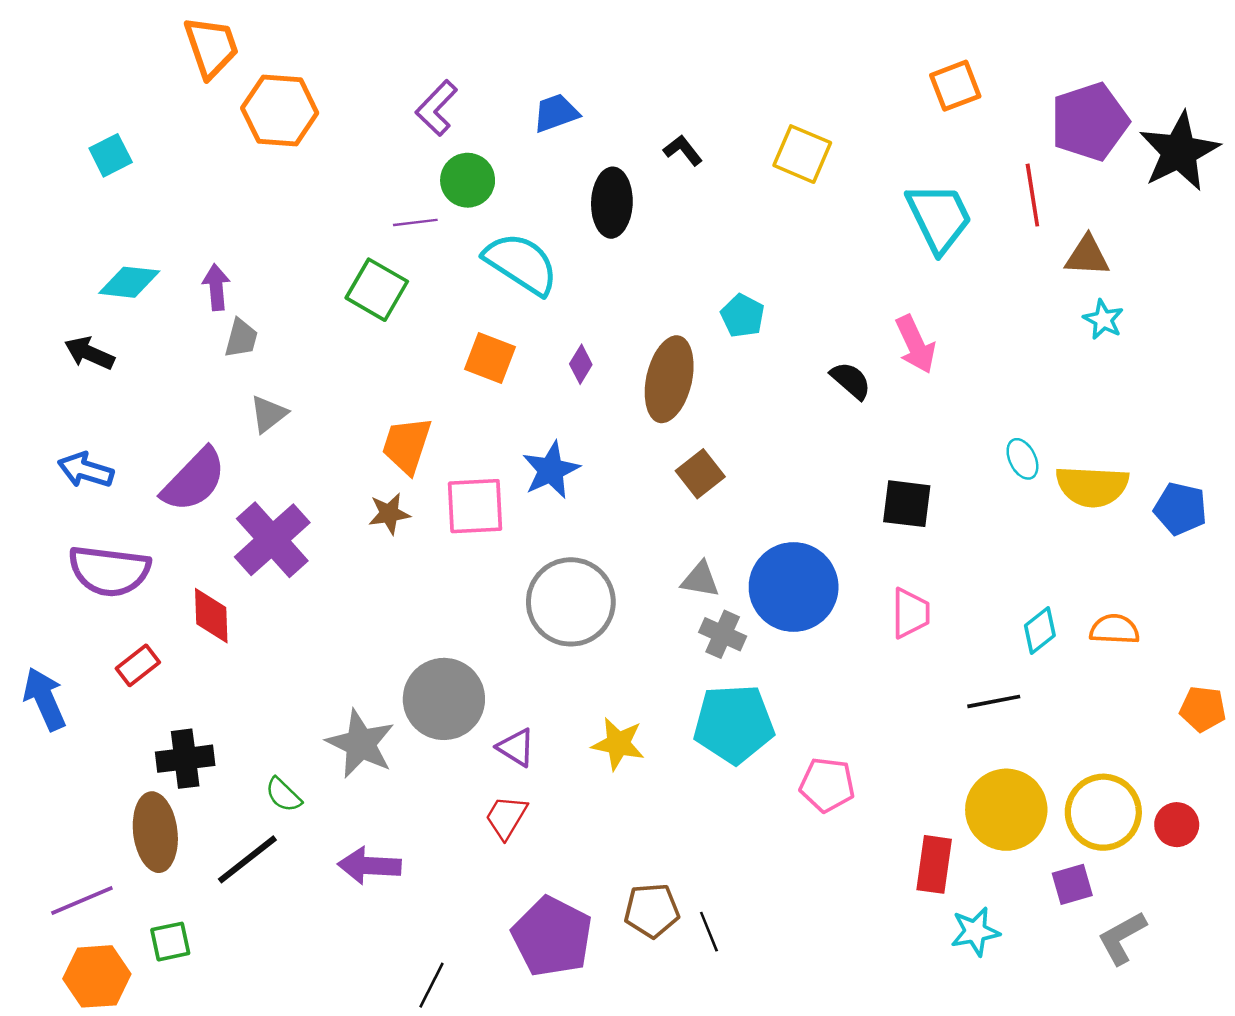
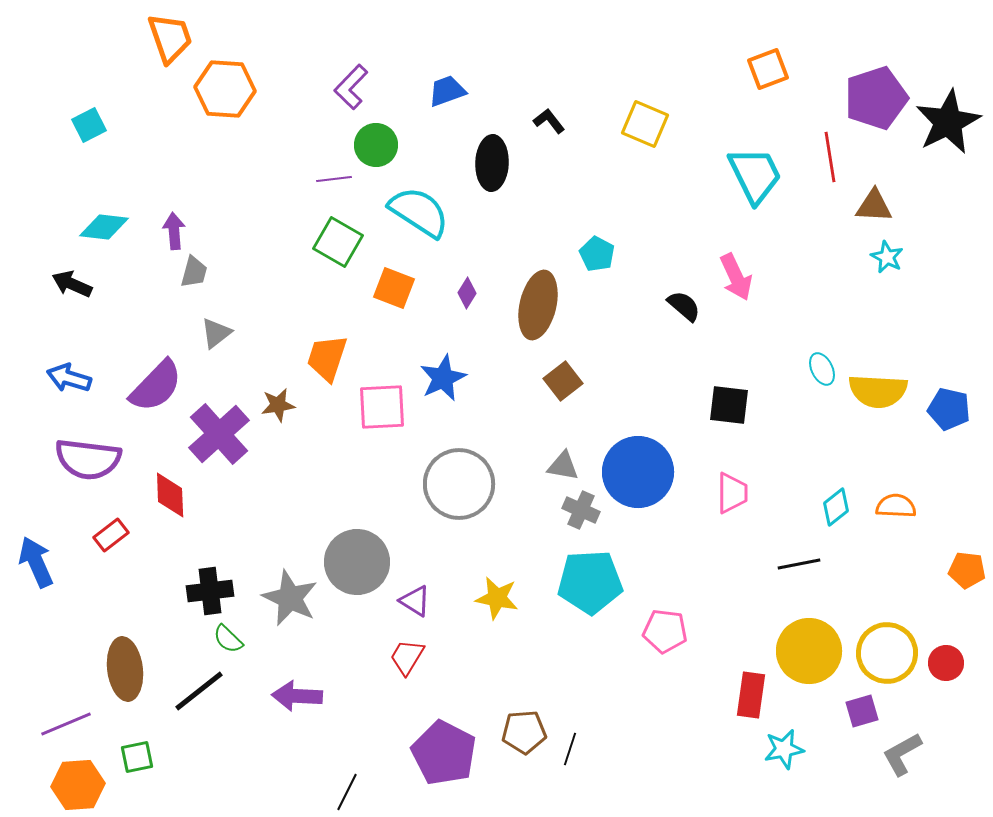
green square: (377, 290) -> (338, 242), moved
brown star: (389, 514) -> (278, 405), moved
black cross: (185, 759) -> (210, 591), moved
black line: (709, 932) -> (570, 749), turned 40

